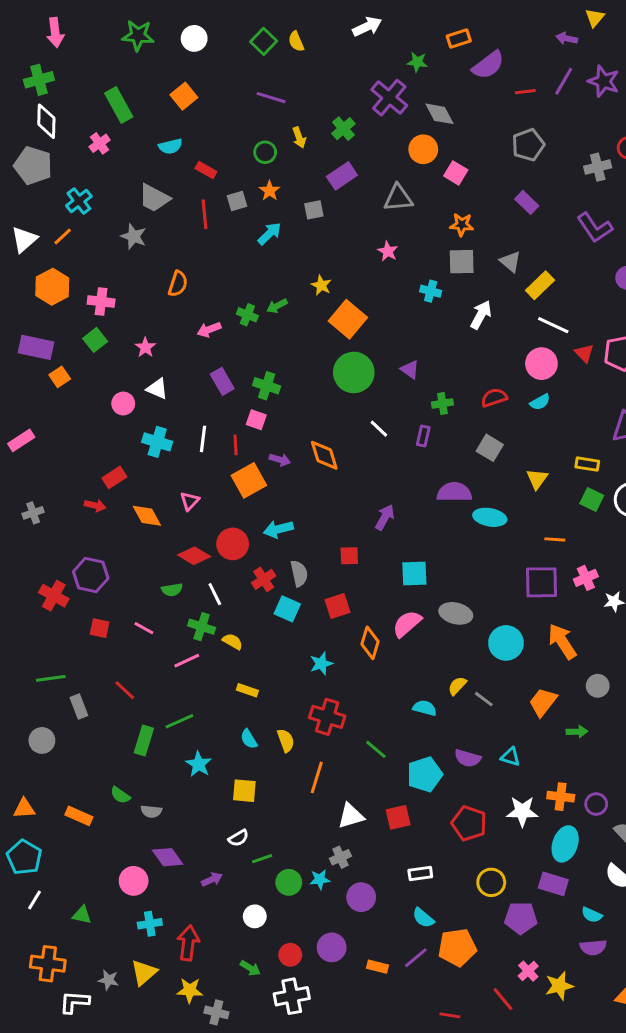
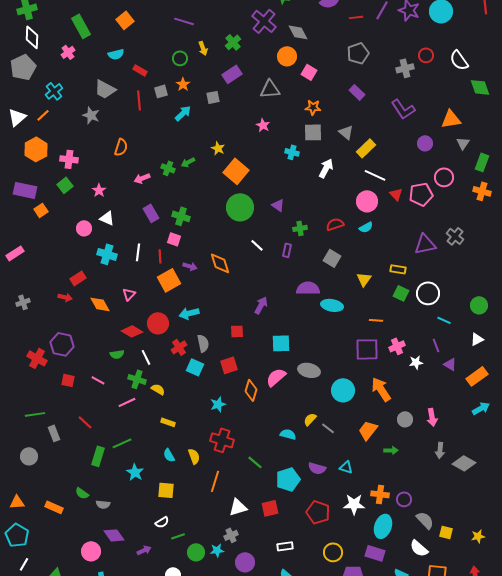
gray pentagon: (33, 166) -> (23, 67), turned 30

